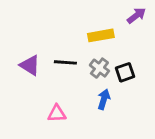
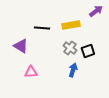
black line: (65, 62) -> (42, 28), moved
pink triangle: (57, 114) -> (31, 72), moved

